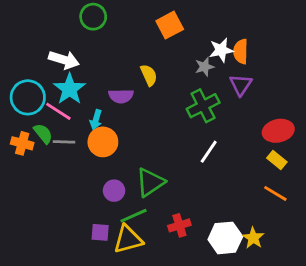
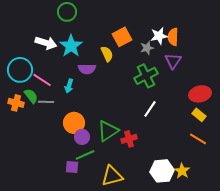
orange square: (170, 25) -> (122, 37), moved
cyan star: (70, 89) -> (71, 46), moved
orange circle: (103, 142) -> (74, 123), moved
green line: (134, 216) -> (85, 155), moved
red cross: (179, 225) -> (129, 139), moved
yellow triangle: (128, 239) -> (112, 176), moved

